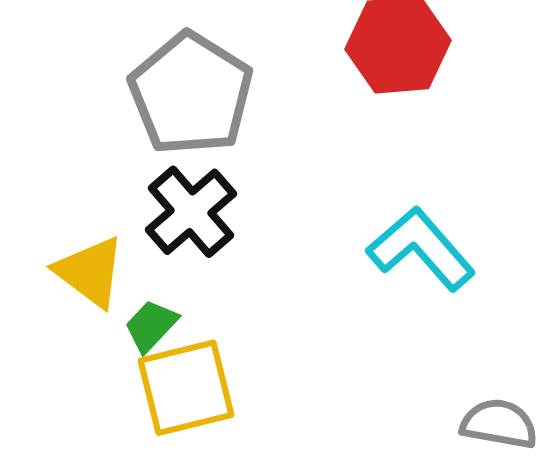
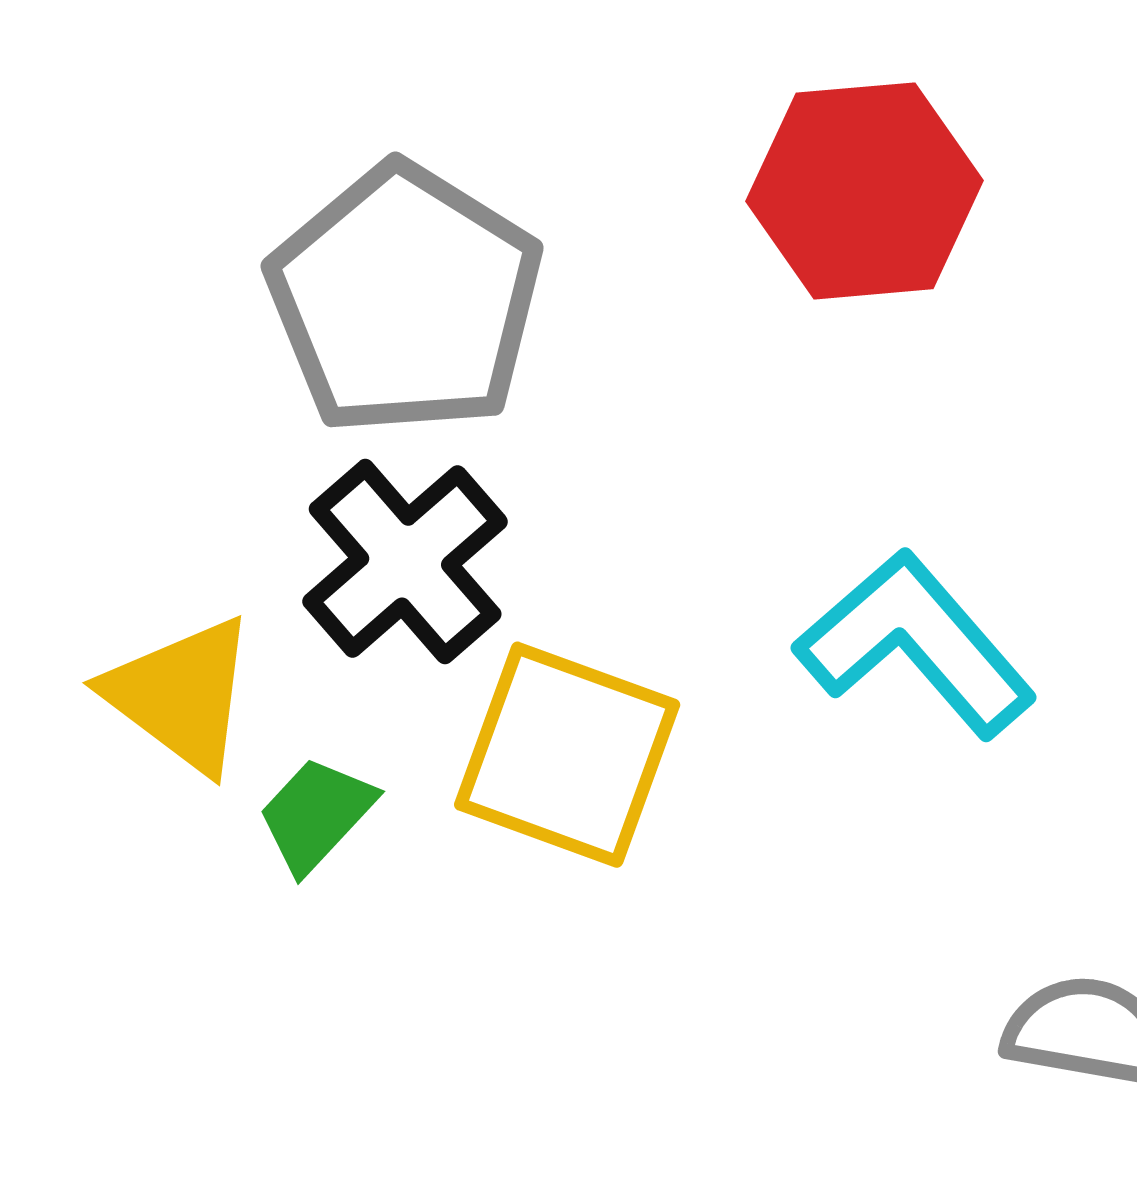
yellow square: (186, 388) -> (567, 755), moved, turned 34

